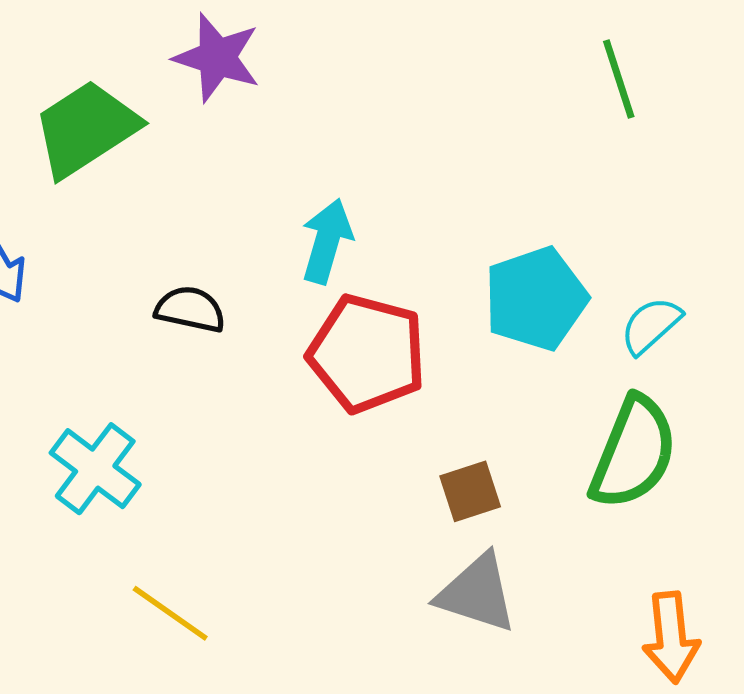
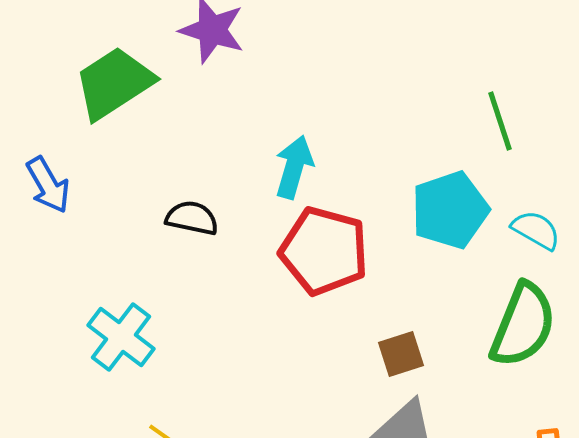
green line: (619, 79) -> (500, 121), moved
cyan semicircle: (651, 325) -> (536, 230), turned 72

